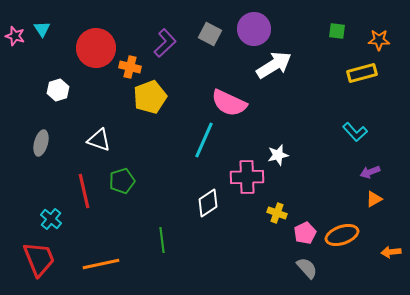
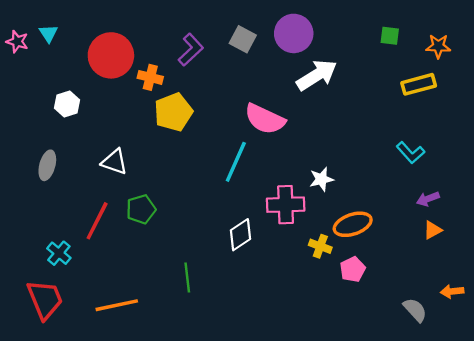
red line: (84, 191) -> (97, 221), turned 40
orange ellipse: (342, 235) -> (353, 224), moved
gray semicircle: (307, 268) -> (415, 310), moved

